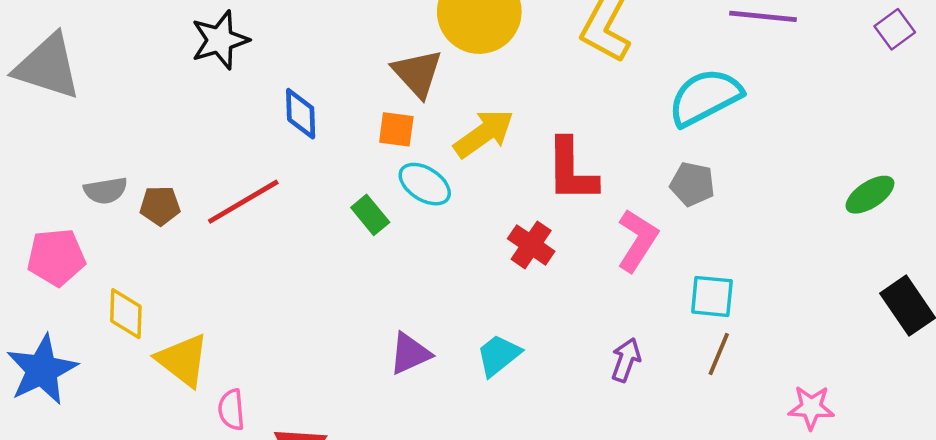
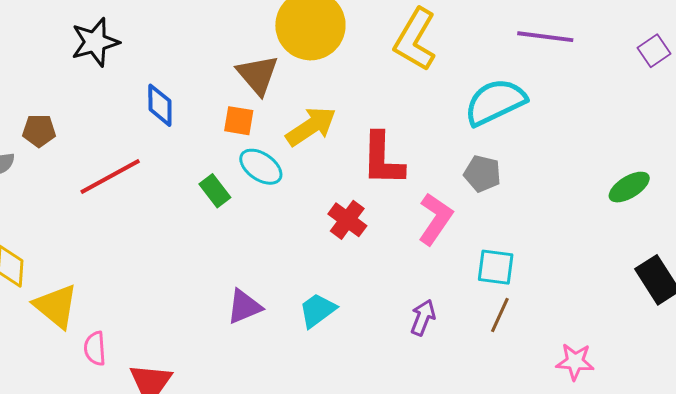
brown pentagon: (160, 206) -> (39, 131), moved

